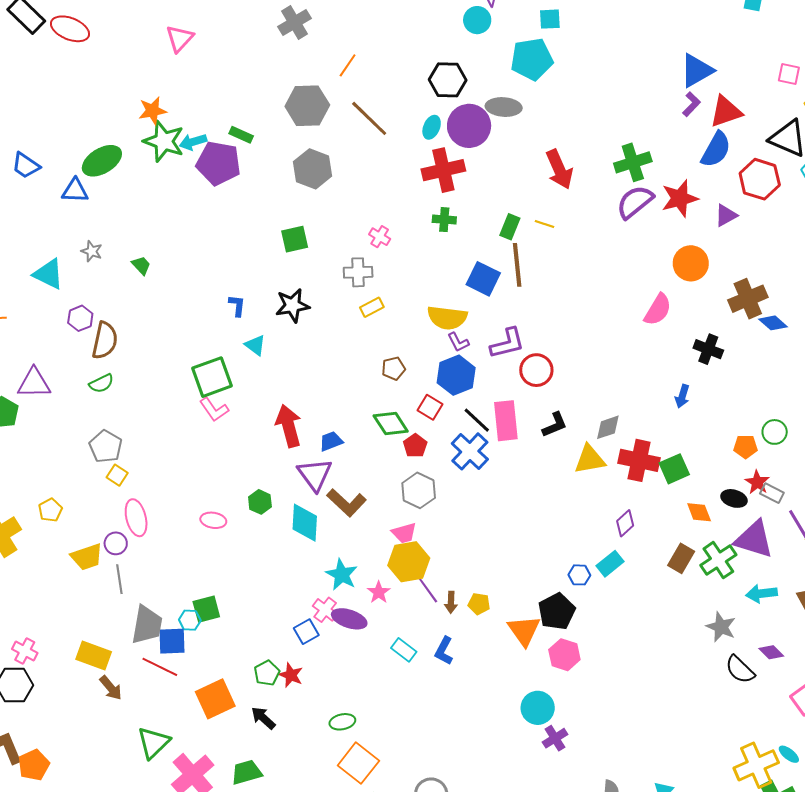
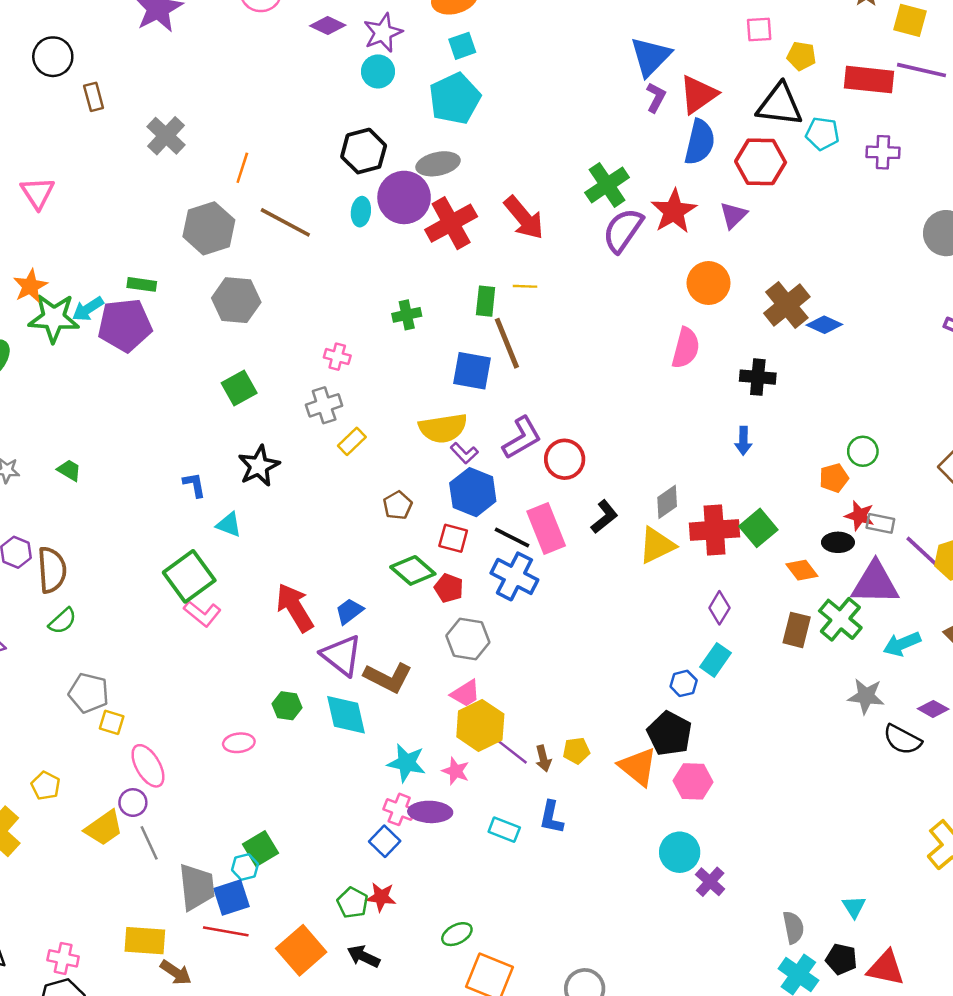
red cross: (443, 170) -> (451, 223), moved

